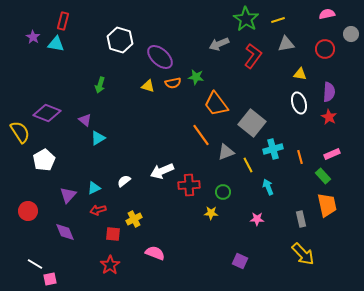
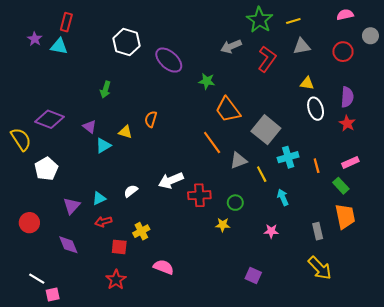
yellow triangle: (300, 74) -> (307, 83), moved
orange semicircle: (173, 83) -> (151, 119), moved, turned 119
yellow triangle: (148, 86) -> (125, 132), moved

